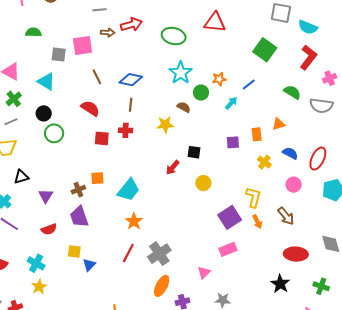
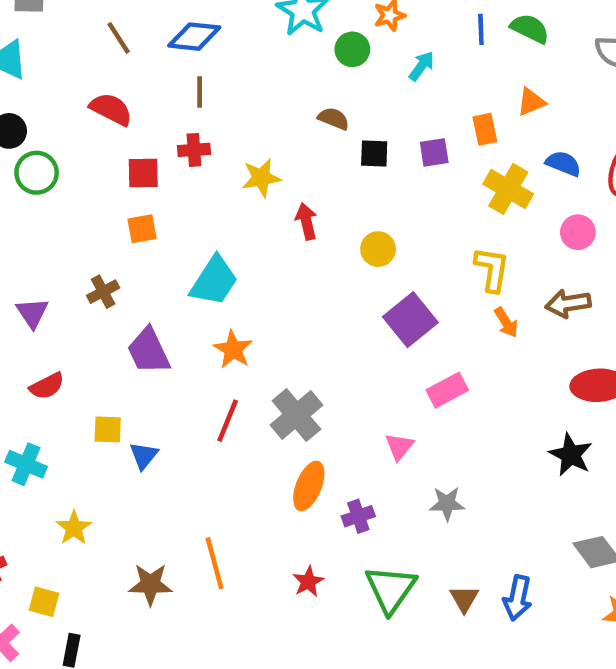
blue line: (249, 84) -> (481, 29), moved, turned -48
green semicircle: (292, 92) -> (530, 28), moved
brown semicircle: (184, 107) -> (334, 119), moved
yellow star: (165, 125) -> (261, 178), moved
black square: (194, 152) -> (374, 153), moved
yellow cross: (264, 162) -> (508, 189), size x1.5
red arrow: (173, 167) -> (306, 221), turned 133
orange square: (97, 178) -> (142, 229), moved
brown arrow: (286, 216) -> (568, 304), turned 126
purple trapezoid: (79, 217) -> (149, 351), moved
purple square: (230, 217) -> (410, 320), moved
yellow star: (39, 287) -> (74, 528), moved

